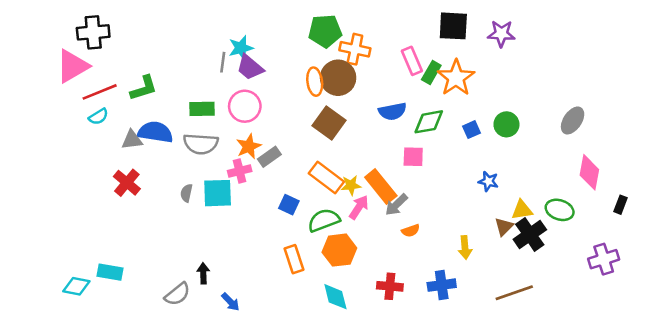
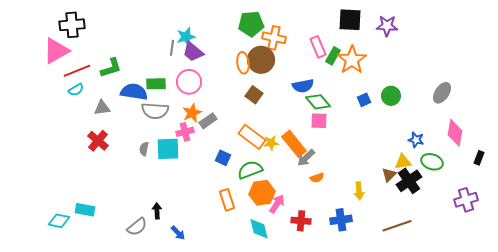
green diamond: (429, 122) -> (318, 102), moved, turned 60
brown square: (329, 123) -> (254, 95), size x0.7
blue semicircle: (155, 132) -> (134, 92), moved
blue star: (488, 181) -> (416, 140), moved
pink arrow: (359, 207) -> (277, 204), moved

